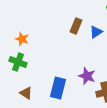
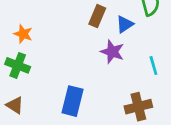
purple star: (87, 76) -> (112, 52), moved
brown triangle: (26, 93) -> (15, 105), moved

